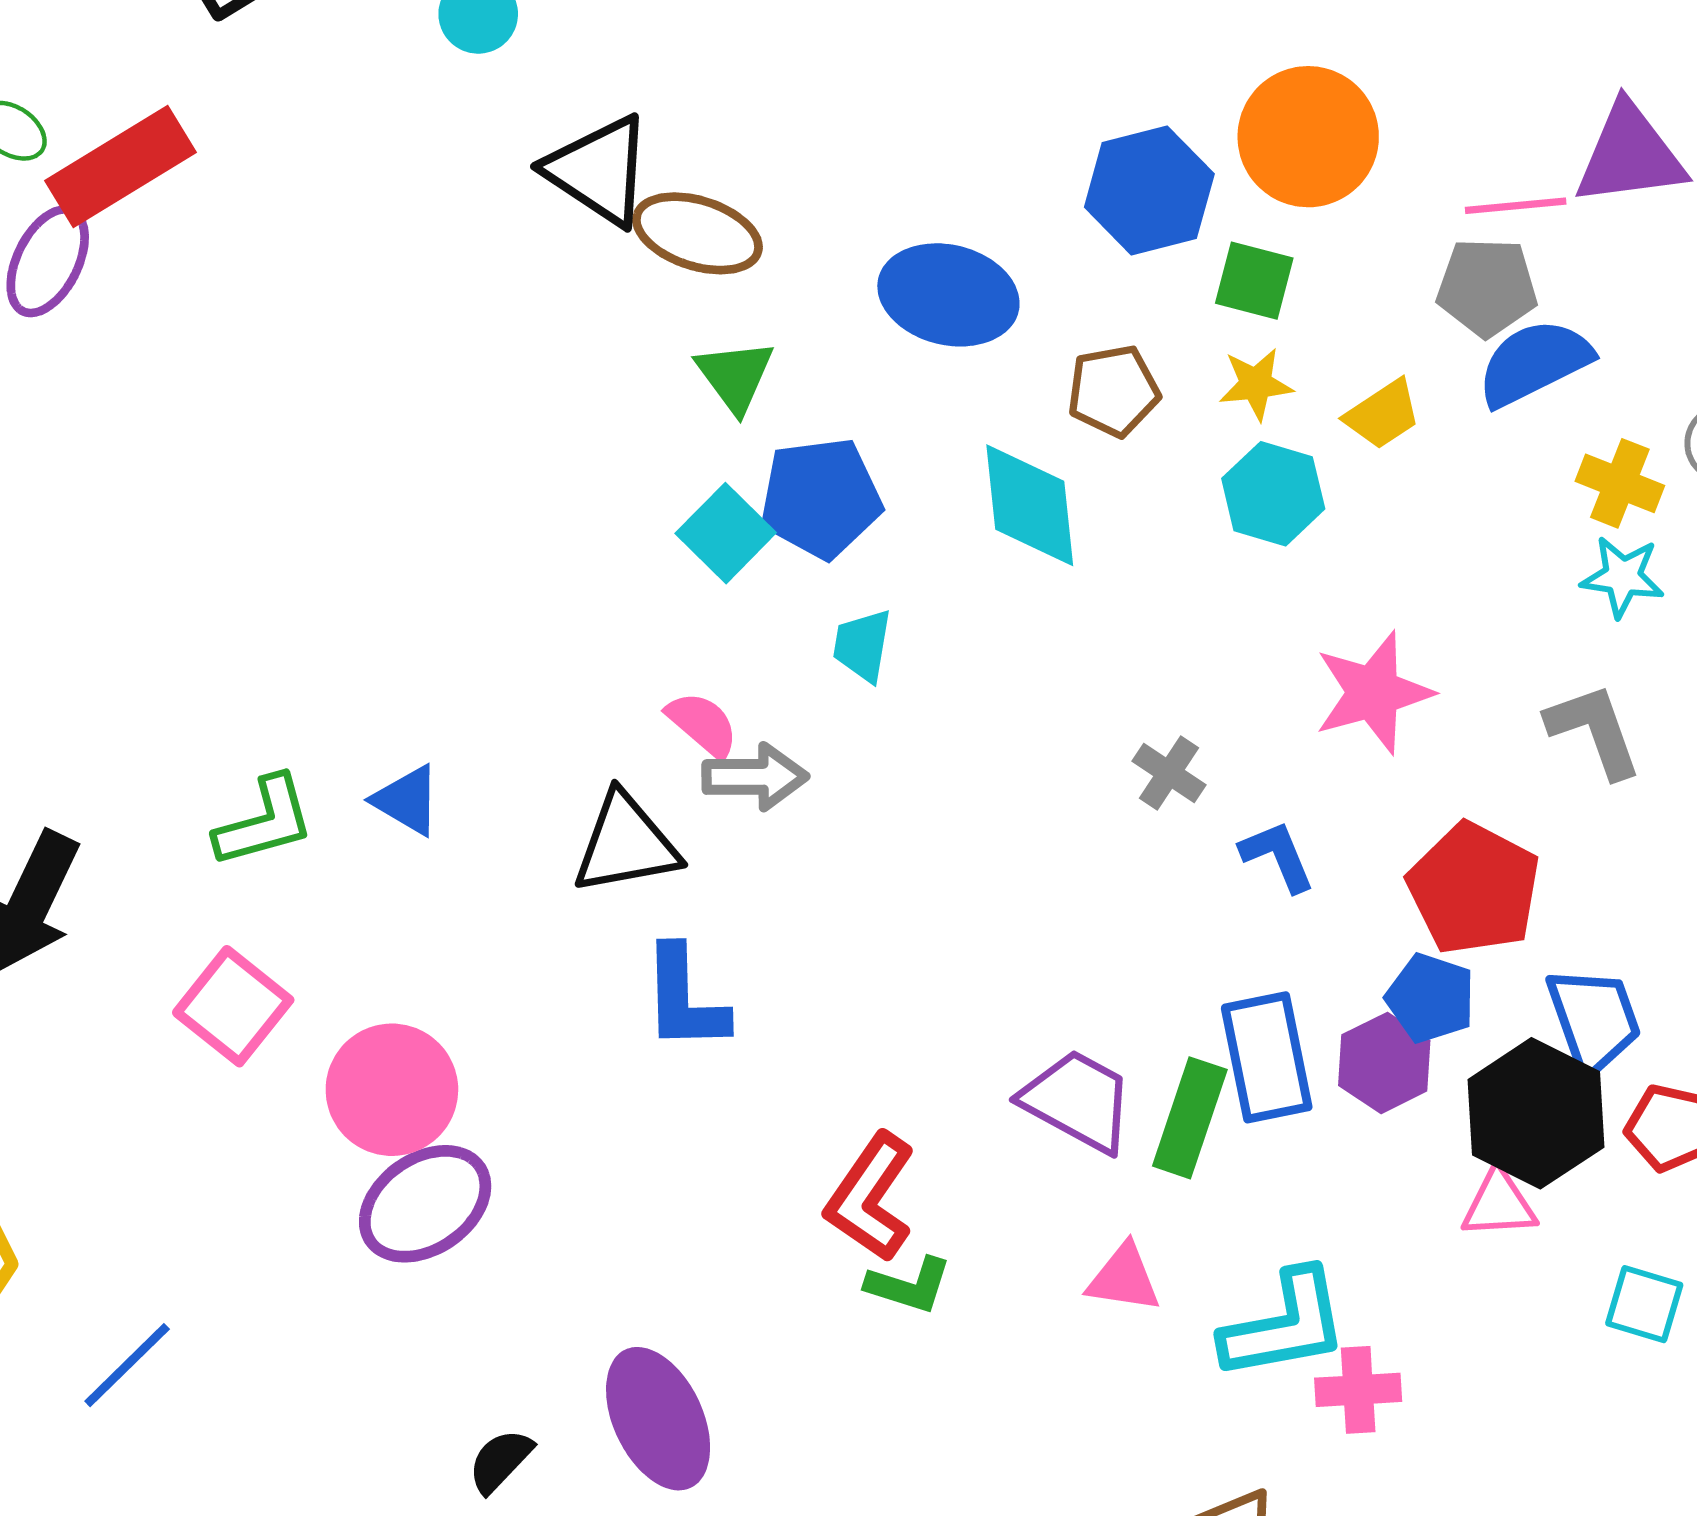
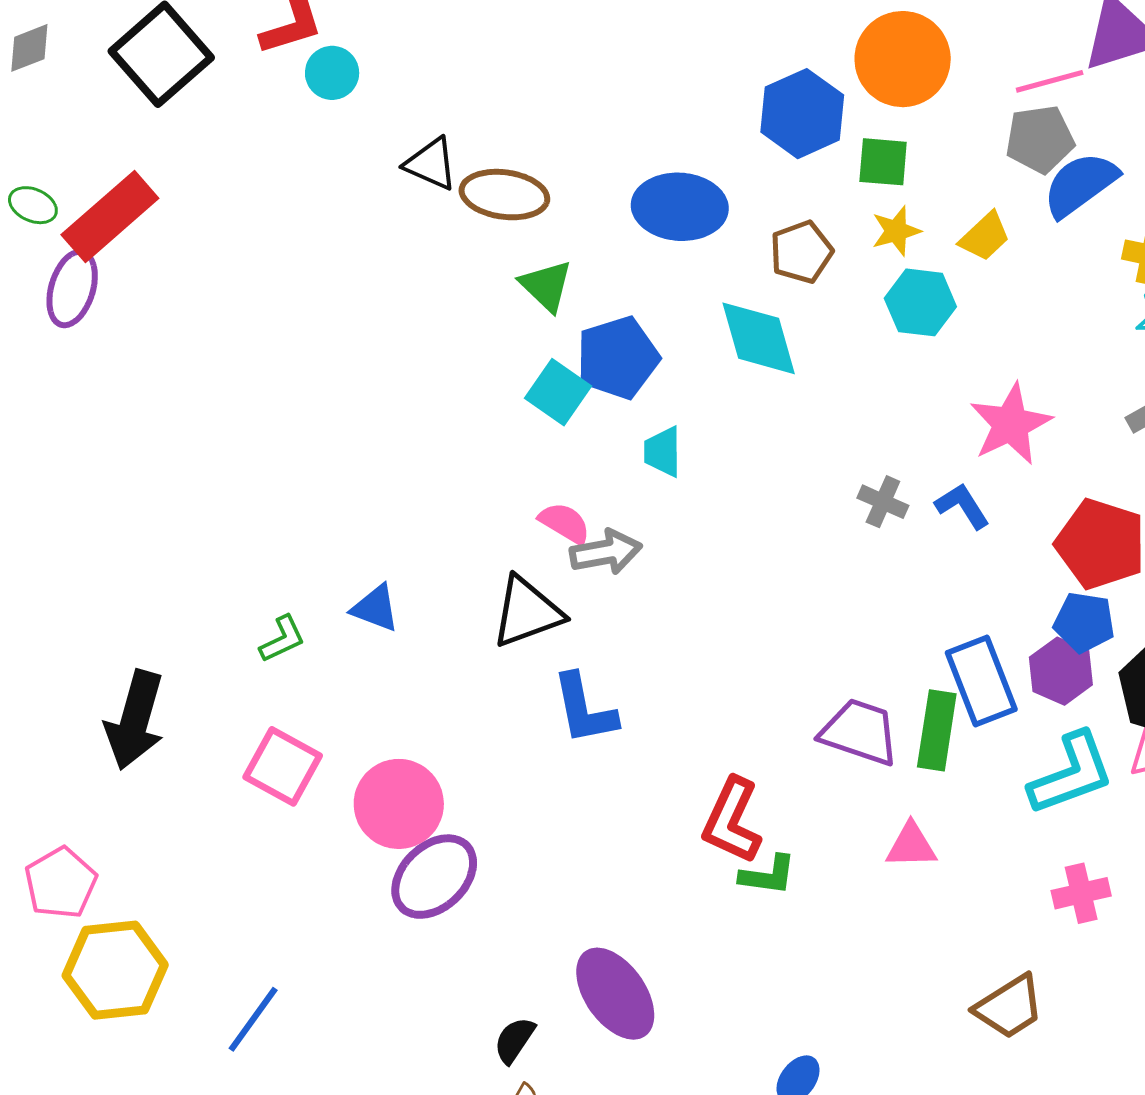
black triangle: (599, 171) -> (431, 164), size x0.7
green L-shape: (265, 822) -> (282, 639), size x0.7
blue L-shape: (1278, 856) -> (962, 506), moved
cyan L-shape: (1285, 1325) -> (1071, 774), moved

